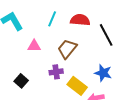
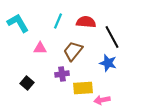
blue star: (103, 73) -> (108, 63), moved
yellow rectangle: (77, 86) -> (83, 88), turned -42

